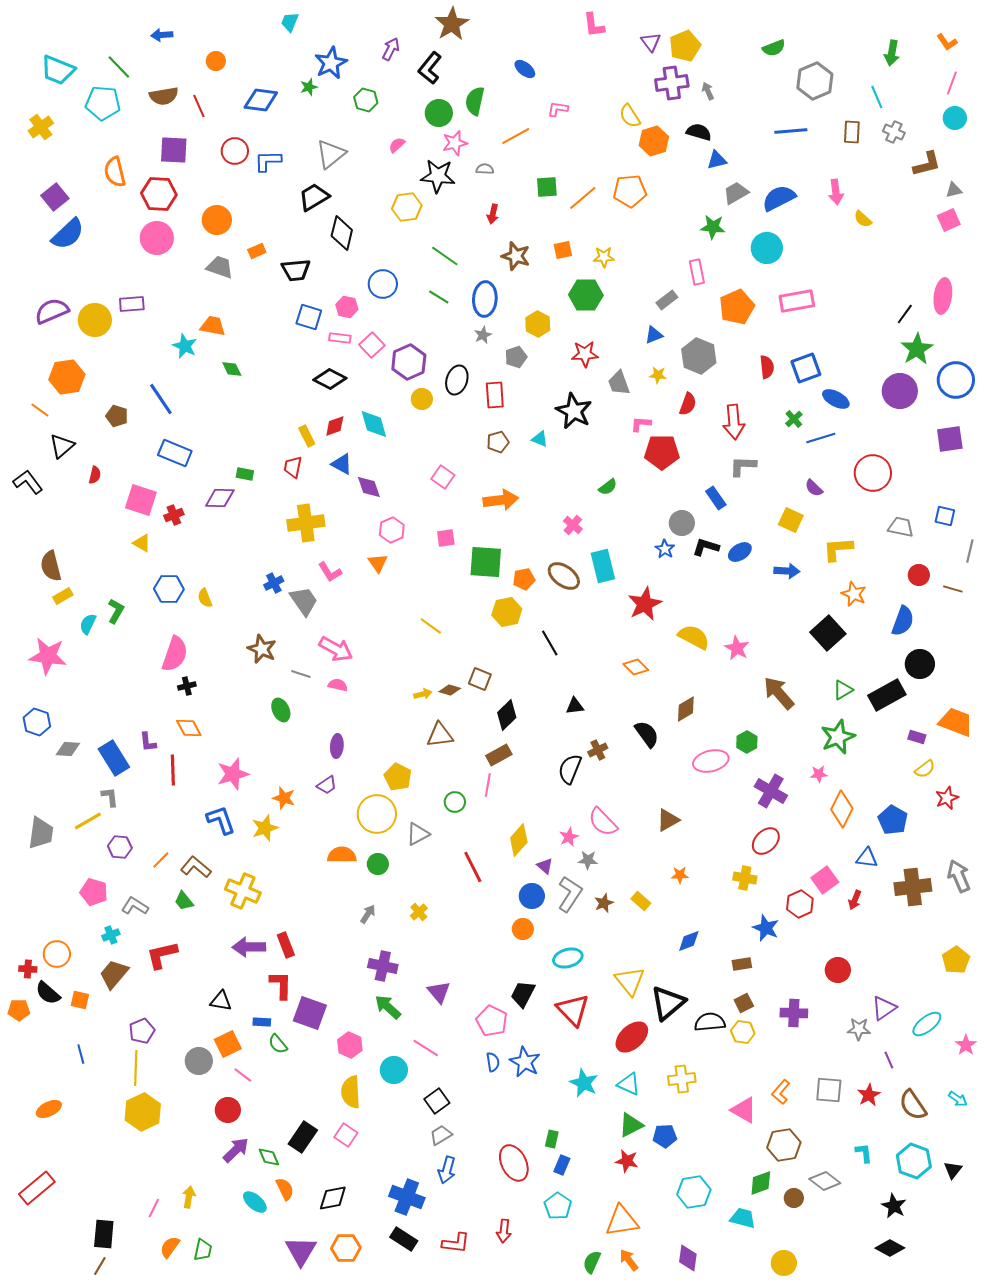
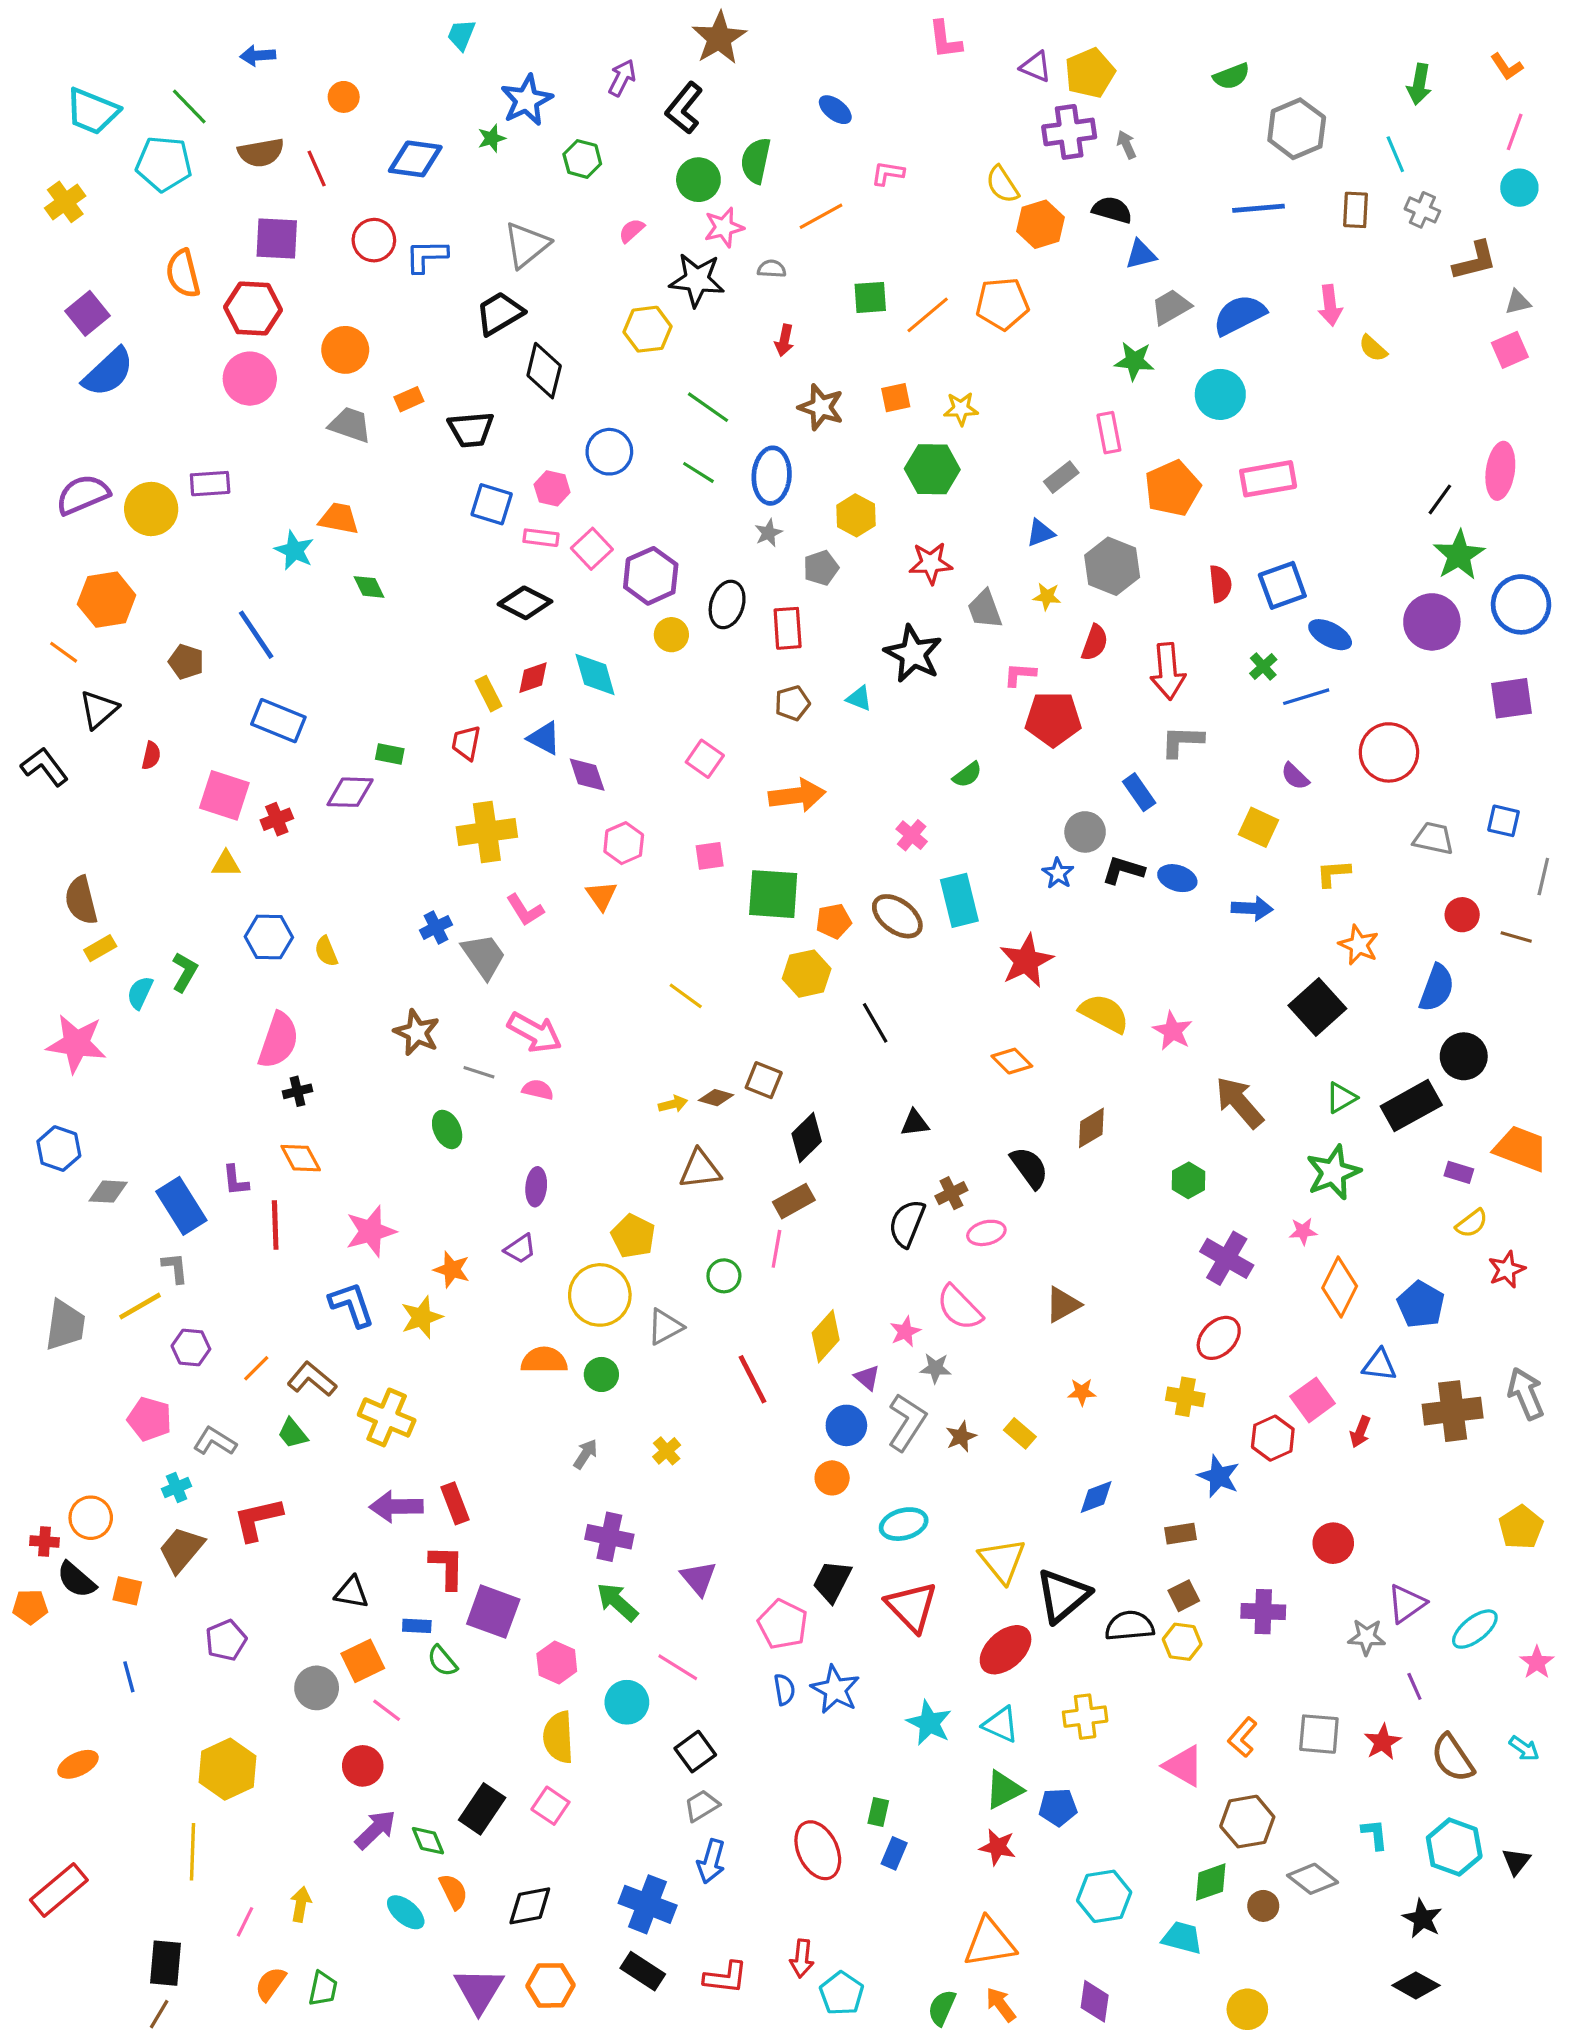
purple triangle: (651, 42) -> (1036, 67), turned -30
yellow triangle: (142, 543) -> (226, 864), turned -30
yellow L-shape: (838, 549) -> (1333, 873), size x0.7
blue ellipse: (740, 552) -> (1177, 878), turned 50
pink ellipse: (711, 761) -> (986, 1233), moved, size x0.7
yellow line: (136, 1068) -> (193, 1852), moved
cyan pentagon: (558, 1206) -> (842, 1993), moved

